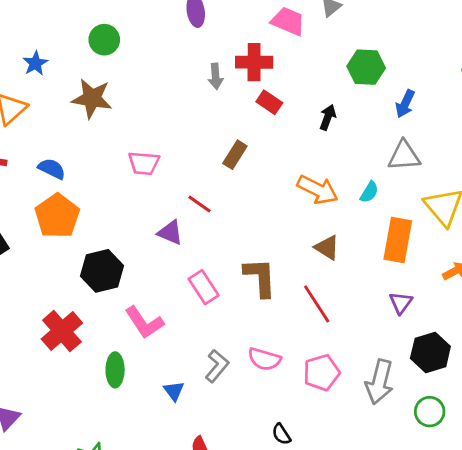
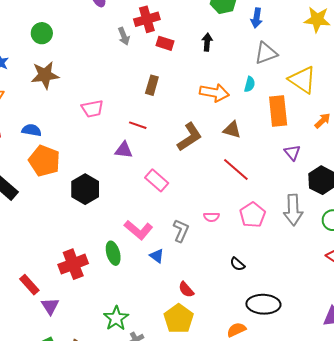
brown L-shape: (260, 277) -> (190, 137), moved, turned 76
pink L-shape: (144, 322) -> (138, 230), moved
red cross: (62, 331) -> (73, 264), moved, turned 36
pink semicircle: (264, 359) -> (211, 217), size x0.7

